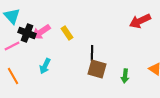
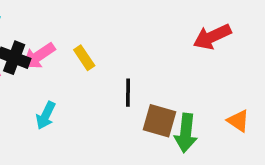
brown square: (97, 69) -> (160, 121), moved
green arrow: (125, 76) -> (186, 133), size x1.5

